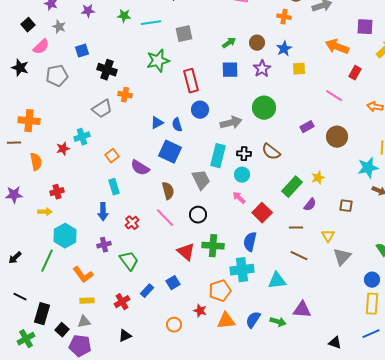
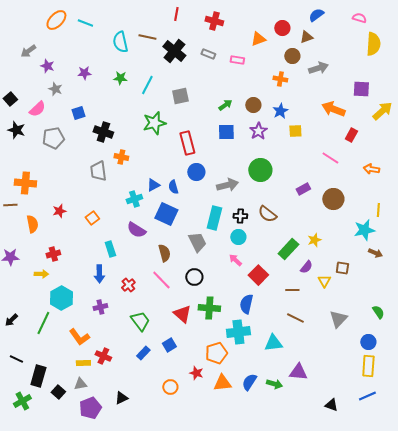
cyan line: (151, 23) -> (147, 85), turned -54
black square: (28, 25) -> (10, 99), moved
gray trapezoid: (102, 109) -> (98, 171), turned 115
cyan cross: (82, 137) -> (134, 199), moved
orange square: (112, 156) -> (92, 218), moved
yellow triangle: (328, 236) -> (324, 281), moved
green trapezoid: (129, 261) -> (140, 321), moved
red cross: (122, 302) -> (103, 356), moved, turned -35
purple pentagon: (80, 346) -> (90, 408), moved, turned -30

